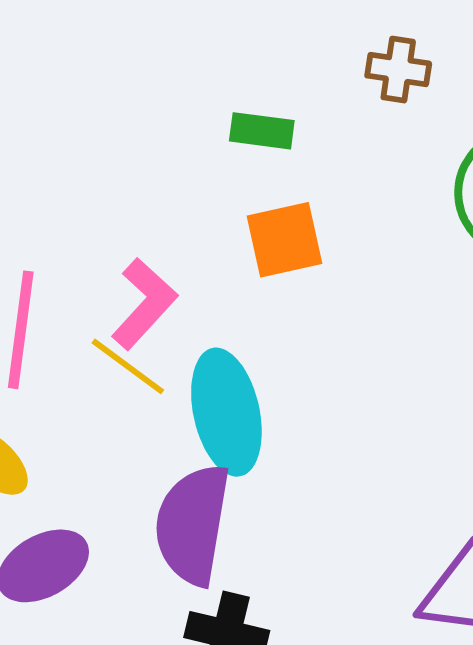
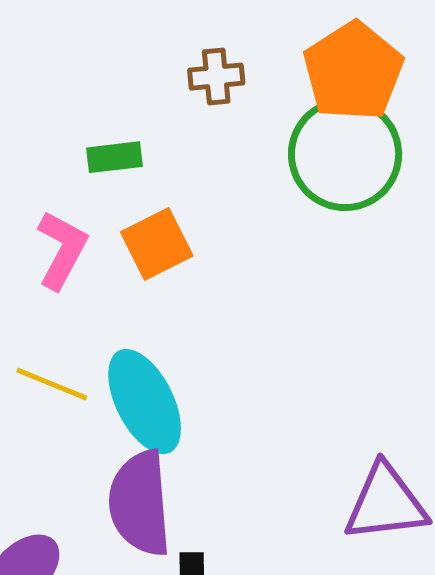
pink L-shape: (144, 304) -> (62, 250), moved

